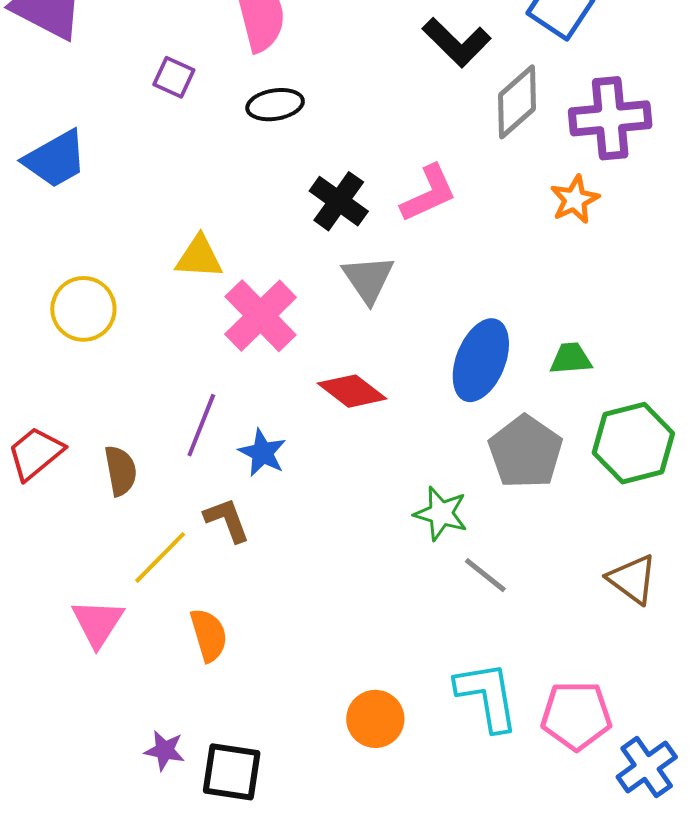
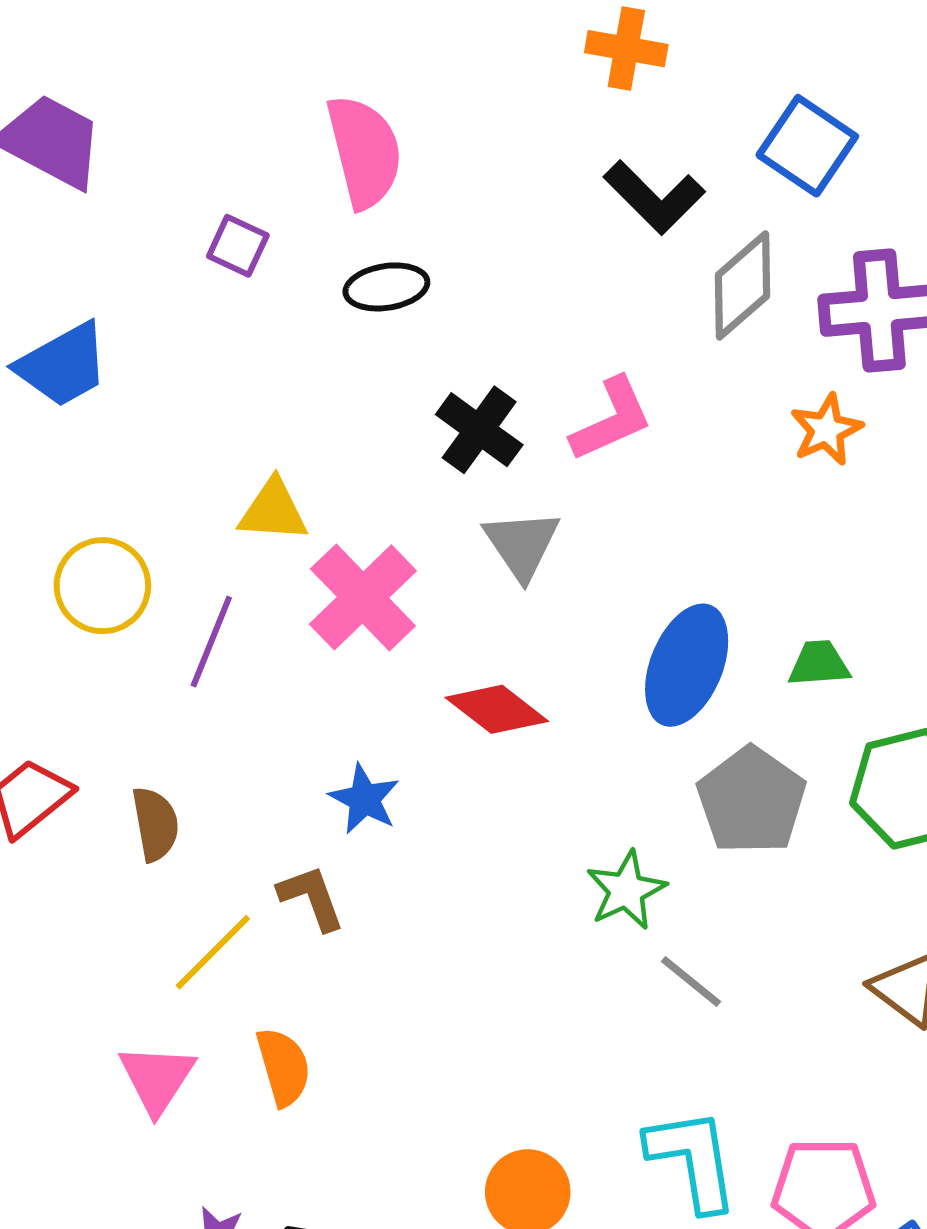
purple line: (201, 425) -> (211, 642), moved
green star: (441, 513) -> (626, 890), turned 30
pink triangle: (98, 623) -> (157, 1079), moved

